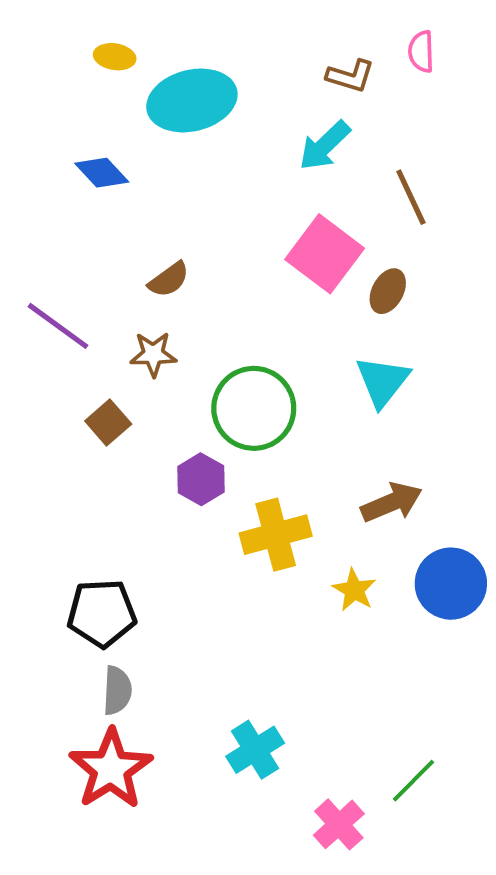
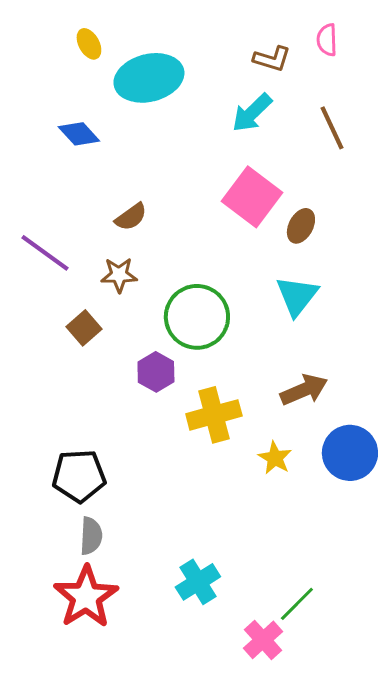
yellow ellipse: (115, 57) -> (89, 44), turned 52
brown line: (411, 197) -> (332, 128), moved
green line: (414, 781) -> (297, 604), moved

